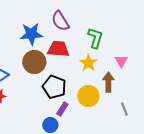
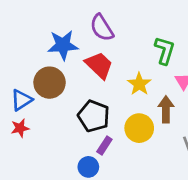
green L-shape: (95, 38) -> (165, 50), moved
red trapezoid: (58, 49) -> (99, 65), turned 40
brown circle: (34, 62) -> (50, 83), moved

